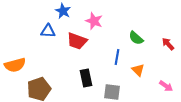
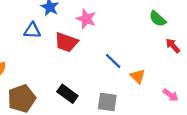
green semicircle: (136, 38) -> (158, 19), moved
blue line: (117, 57) -> (113, 61), turned -56
black rectangle: (86, 78) -> (67, 94), moved, turned -42

